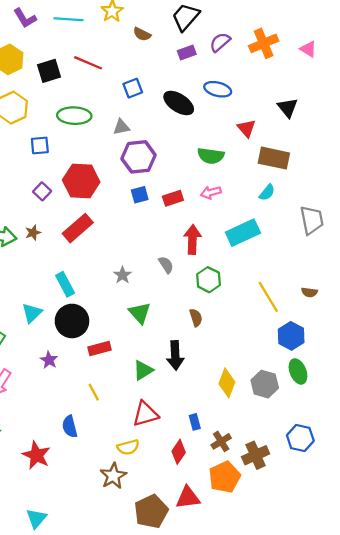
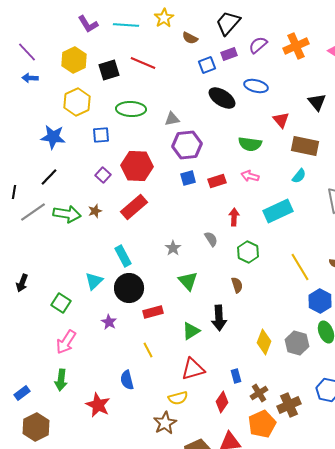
blue square: (133, 88) -> (207, 65), moved
pink arrow: (211, 192) -> (250, 176), turned 30
red arrow: (192, 240) -> (234, 217), size x0.7

